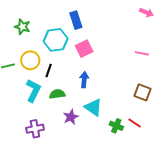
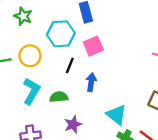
black line: (49, 70) -> (70, 65), moved
cyan triangle: (93, 107) -> (116, 115), moved

